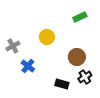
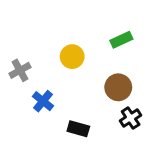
green rectangle: (80, 17) -> (121, 40), moved
black rectangle: (62, 84) -> (78, 129), moved

